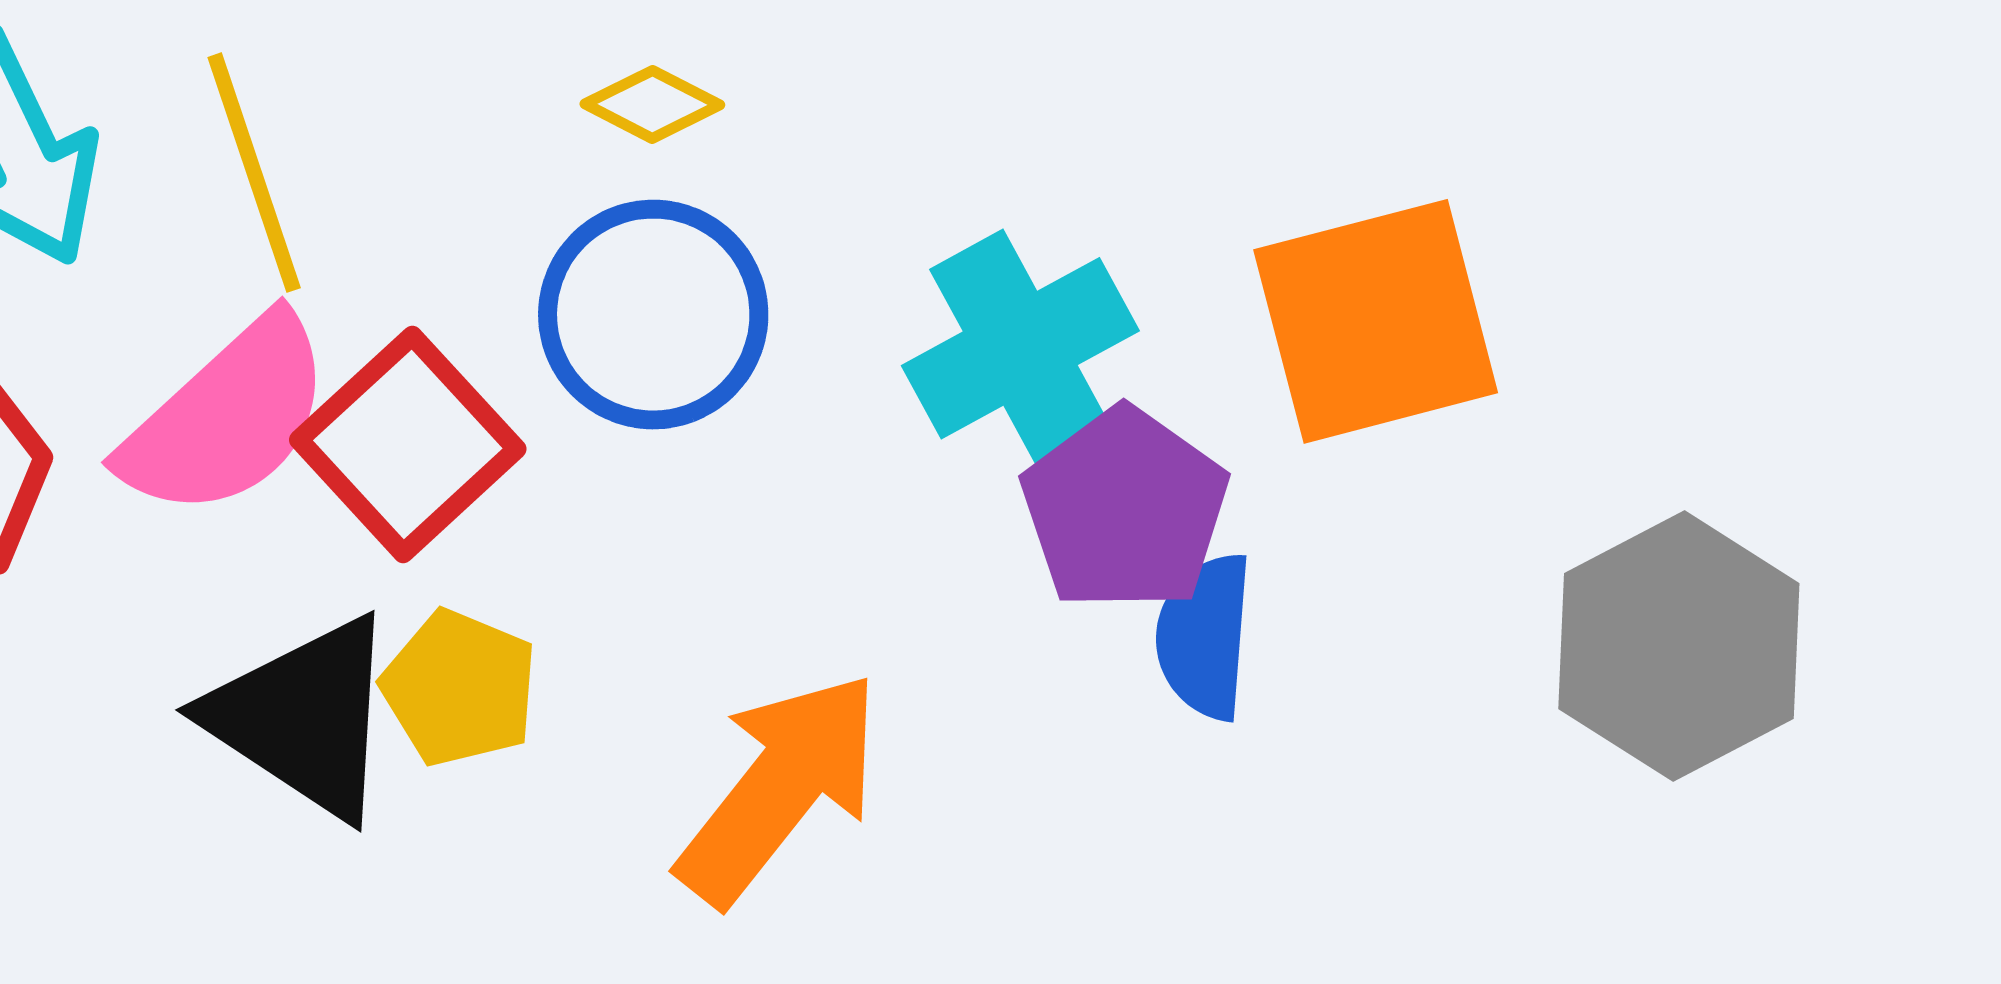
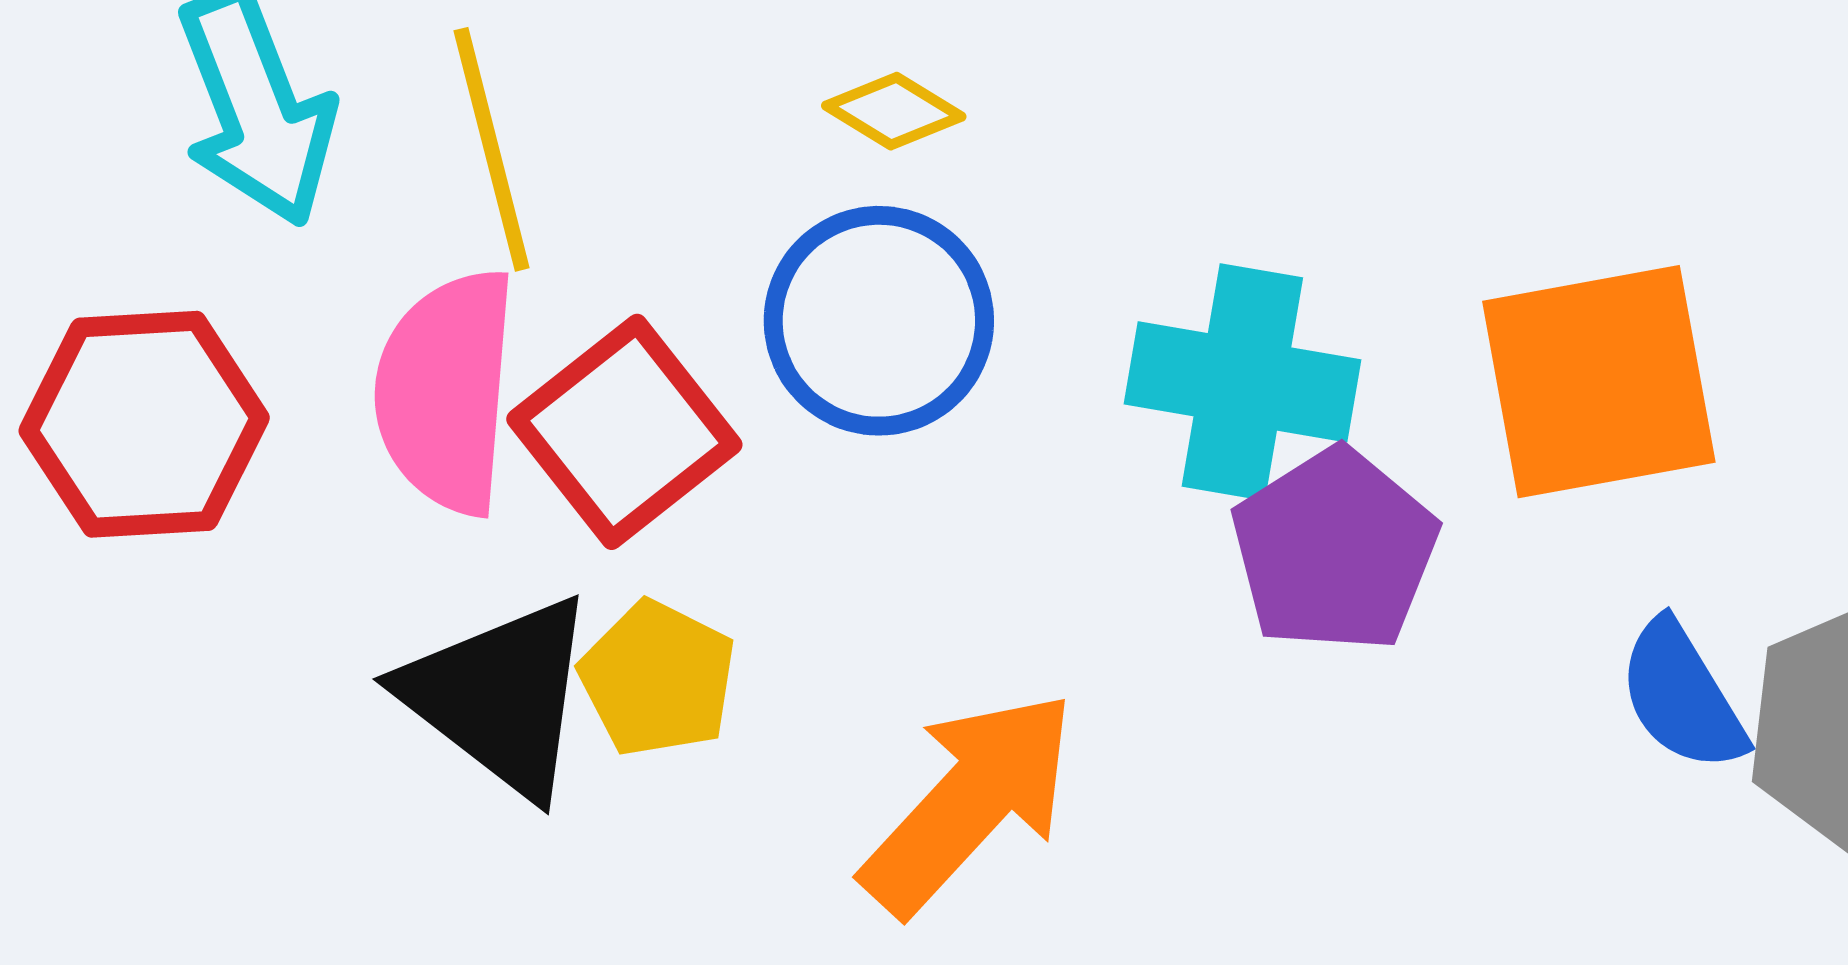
cyan cross: (1020, 348) -> (1242, 382), turned 34
pink semicircle: (227, 417) -> (446, 391), turned 133
blue semicircle: (1204, 636) -> (1682, 696), moved, turned -40

